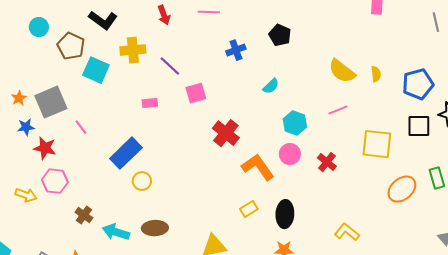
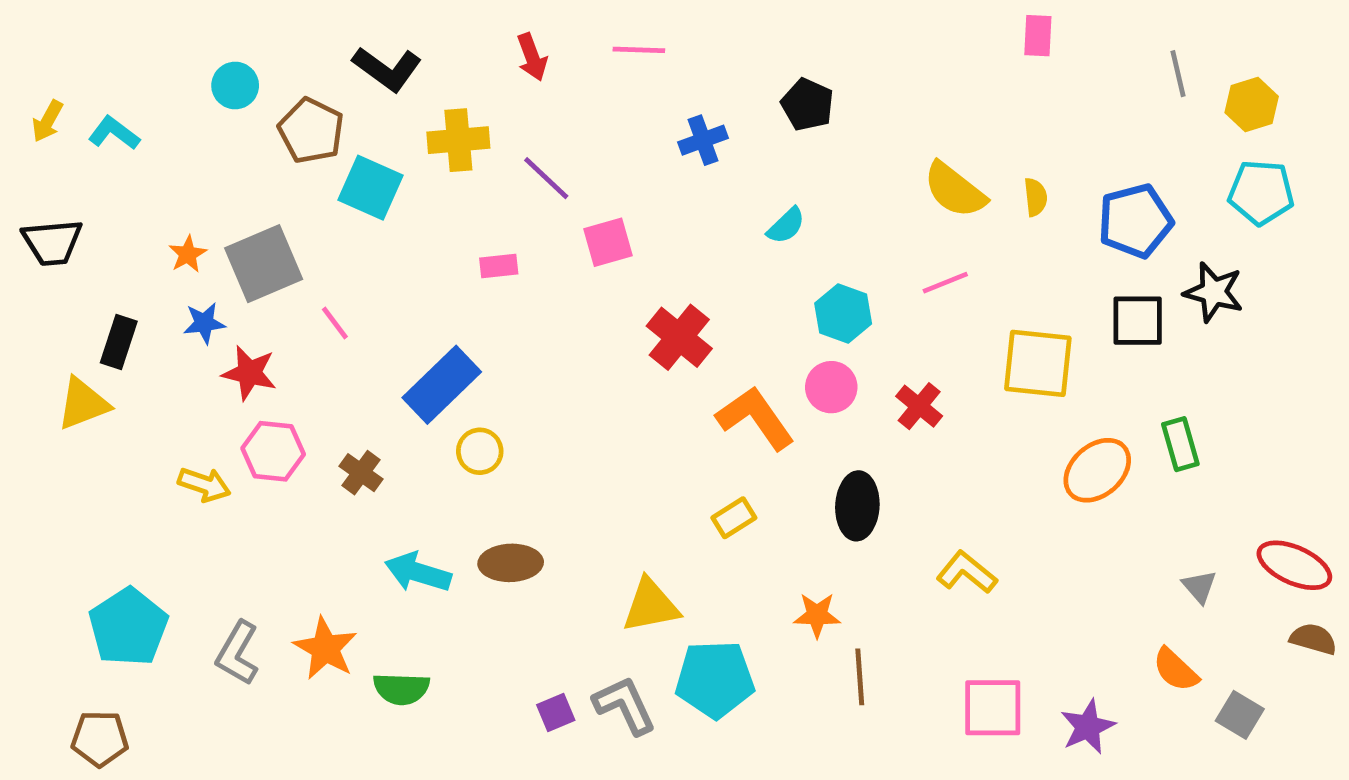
black ellipse: (285, 214) -> (857, 506), moved
brown cross: (84, 215) -> (361, 473), moved

